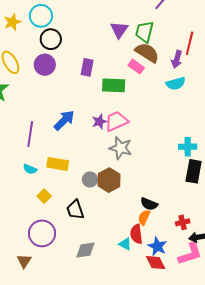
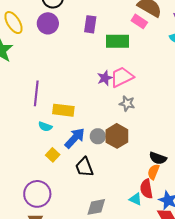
blue arrow: (64, 120) -> (75, 138), moved
gray star: (121, 148) -> (127, 103), size x0.7
yellow rectangle: (58, 164) -> (63, 110), moved
cyan semicircle: (30, 169) -> (45, 126), moved
purple circle: (42, 233) -> (37, 194), moved

